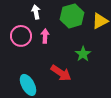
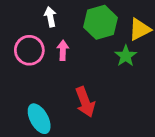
green star: (83, 54) -> (126, 56), moved
red arrow: (61, 73) -> (85, 102), turned 35

